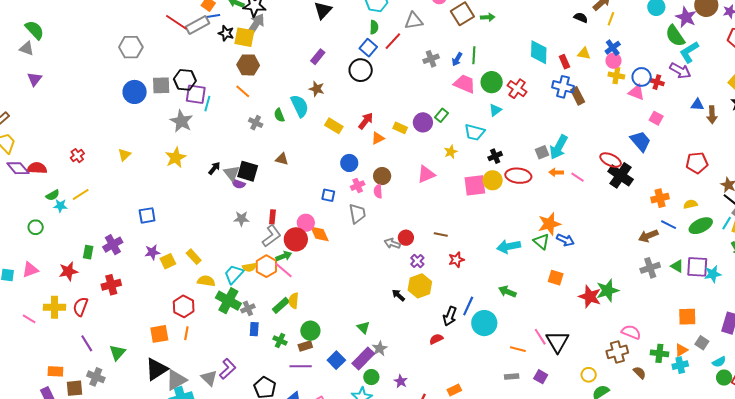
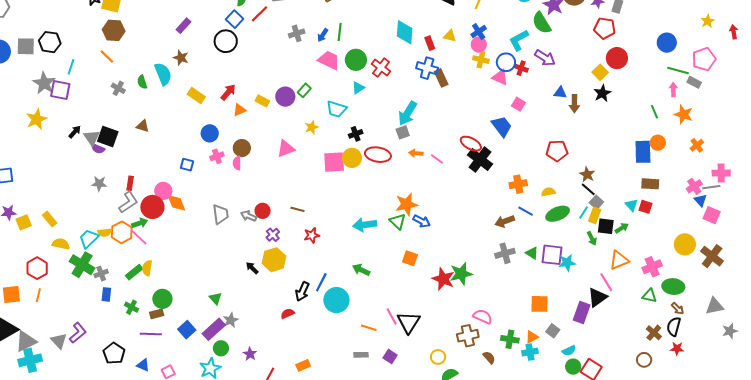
cyan L-shape: (689, 52) -> (519, 40), moved
purple square: (196, 94) -> (60, 90), moved
cyan arrow: (559, 147) -> (407, 113), moved
gray trapezoid: (357, 214) -> (221, 214), moved

